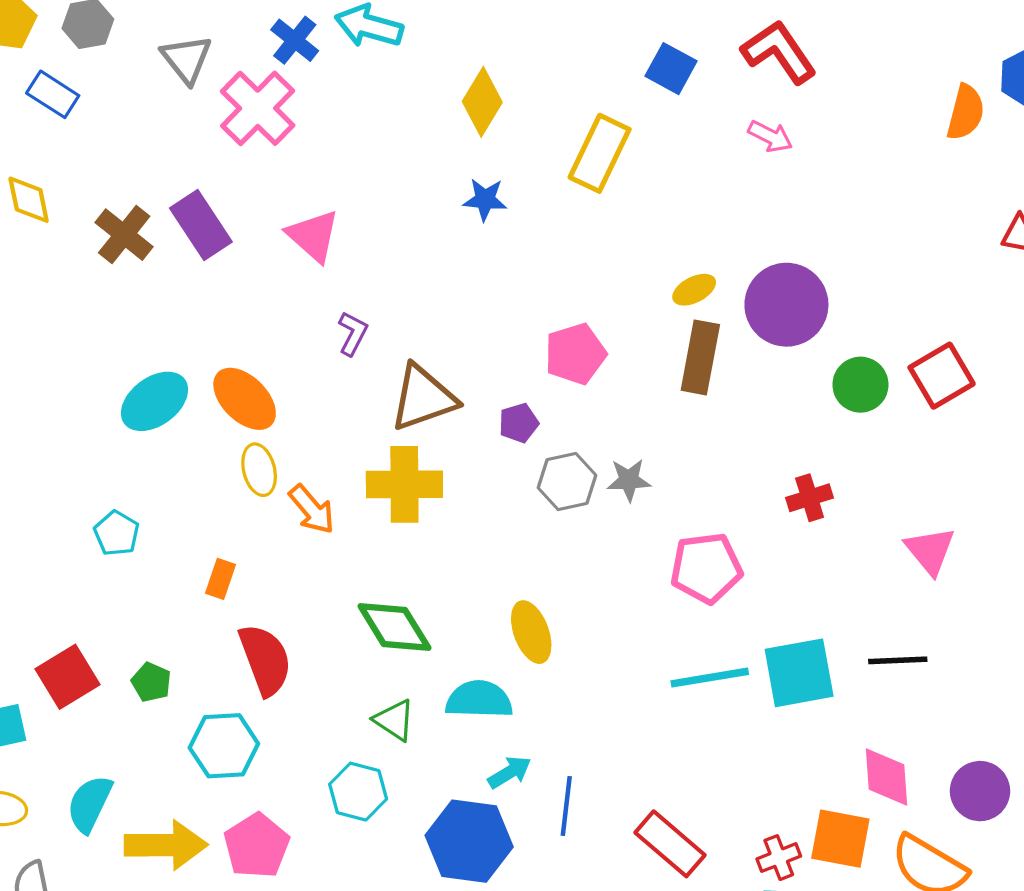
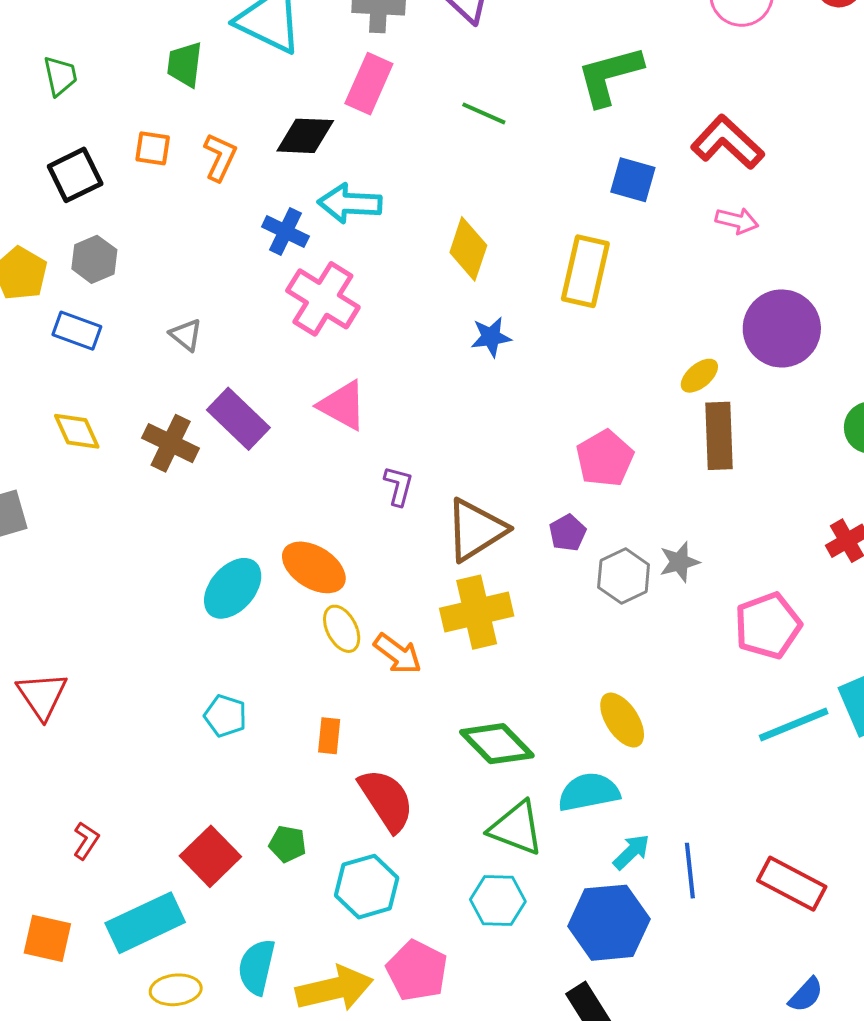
gray triangle: (187, 59) -> (186, 335), moved, size x0.7
pink cross: (258, 108) -> (323, 299), moved
purple circle: (786, 305) -> (782, 328), moved
green triangle: (394, 720) -> (516, 828), size x1.4

